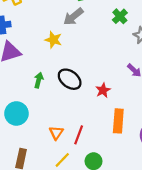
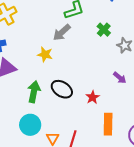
green arrow: (39, 80) -> (34, 92), size x1.5
cyan circle: (16, 113) -> (30, 125), moved

